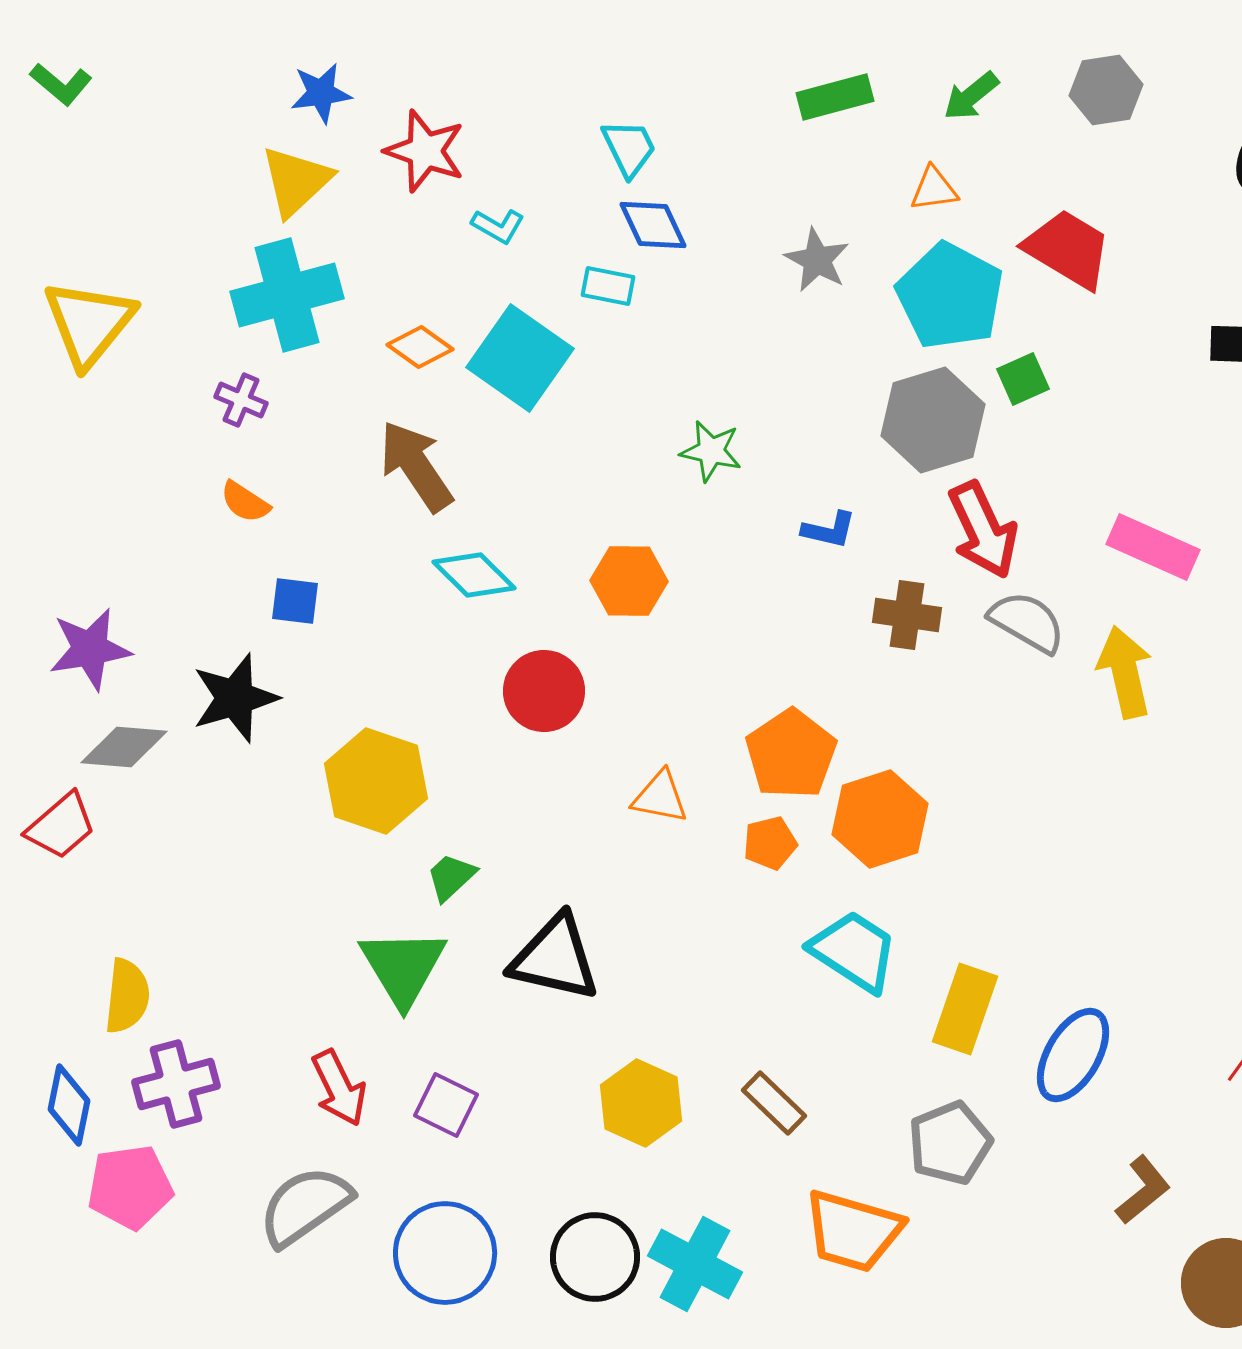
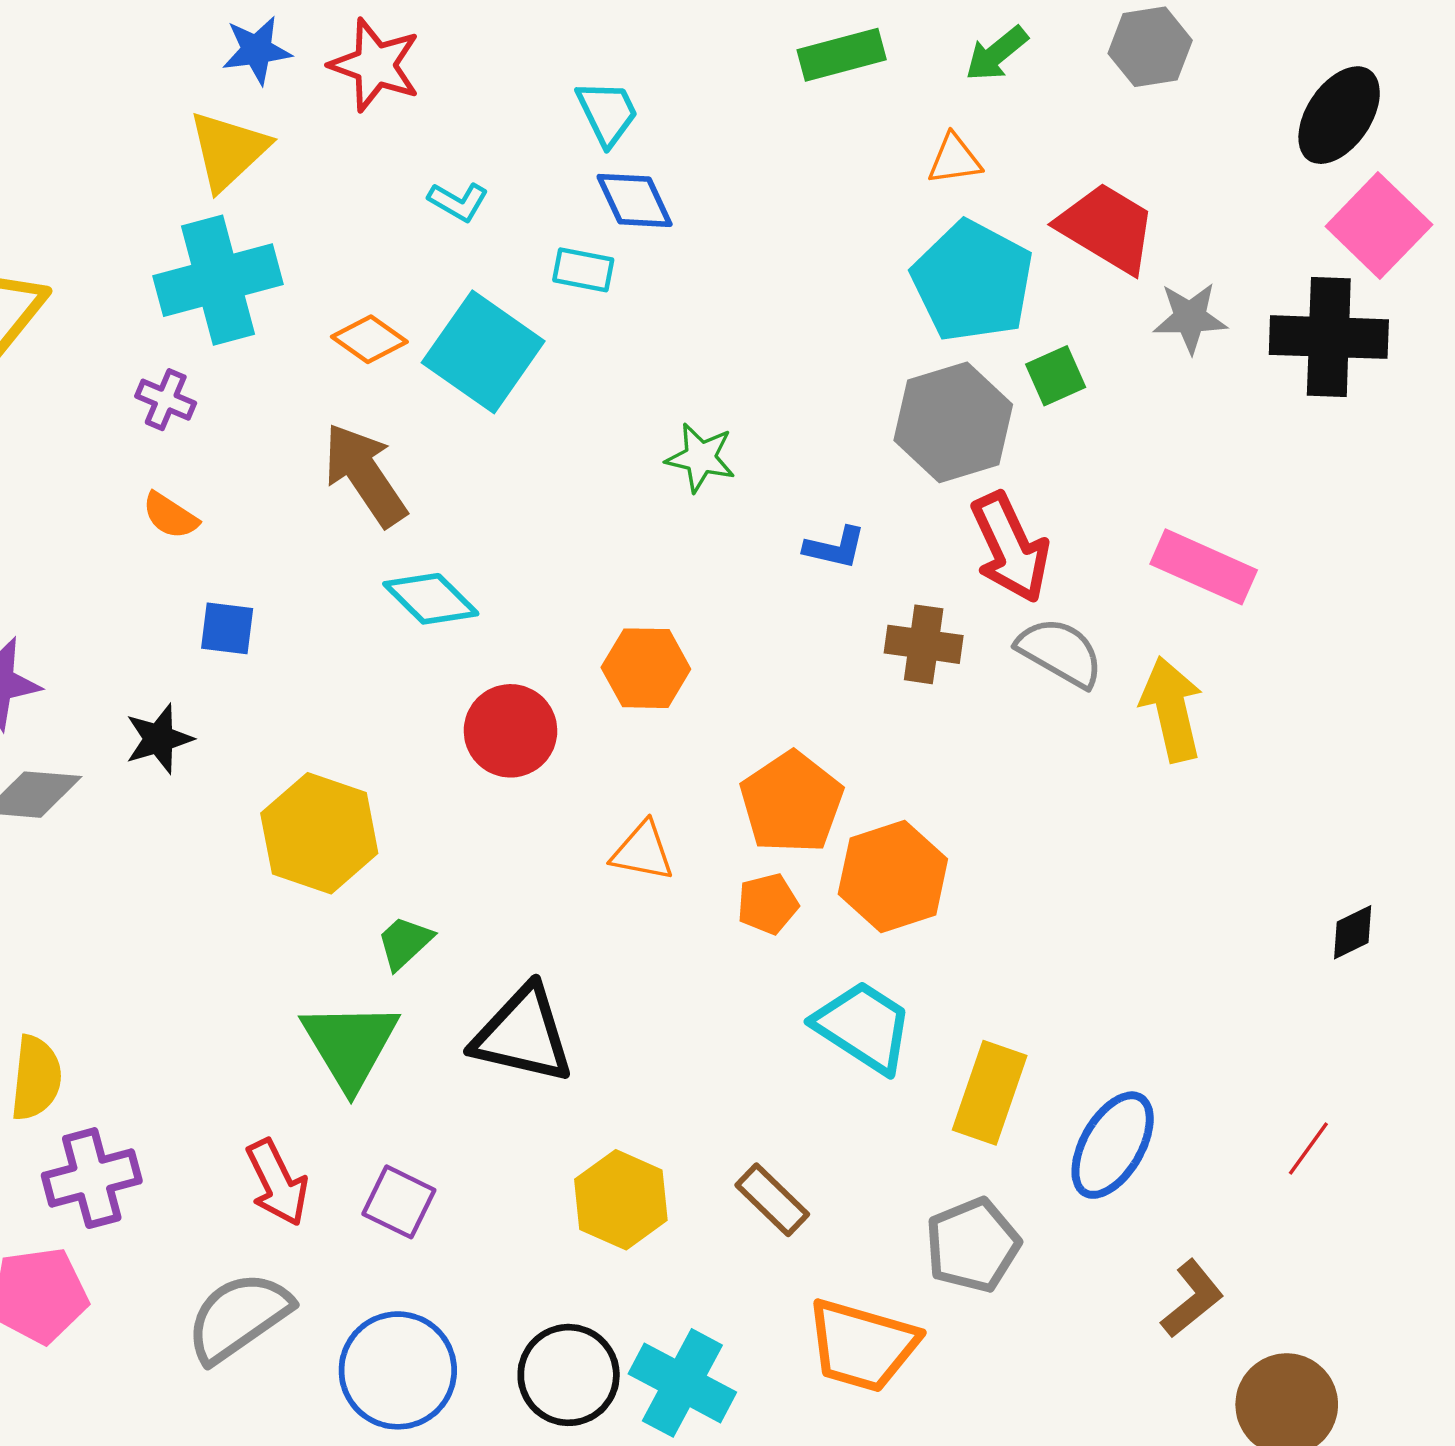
red star: (425, 151) -> (375, 65), moved
gray star: (817, 260) -> (1190, 318), moved, turned -30
orange hexagon: (629, 581) -> (646, 668), moved
black star: (235, 698) -> (159, 739), size x0.7

